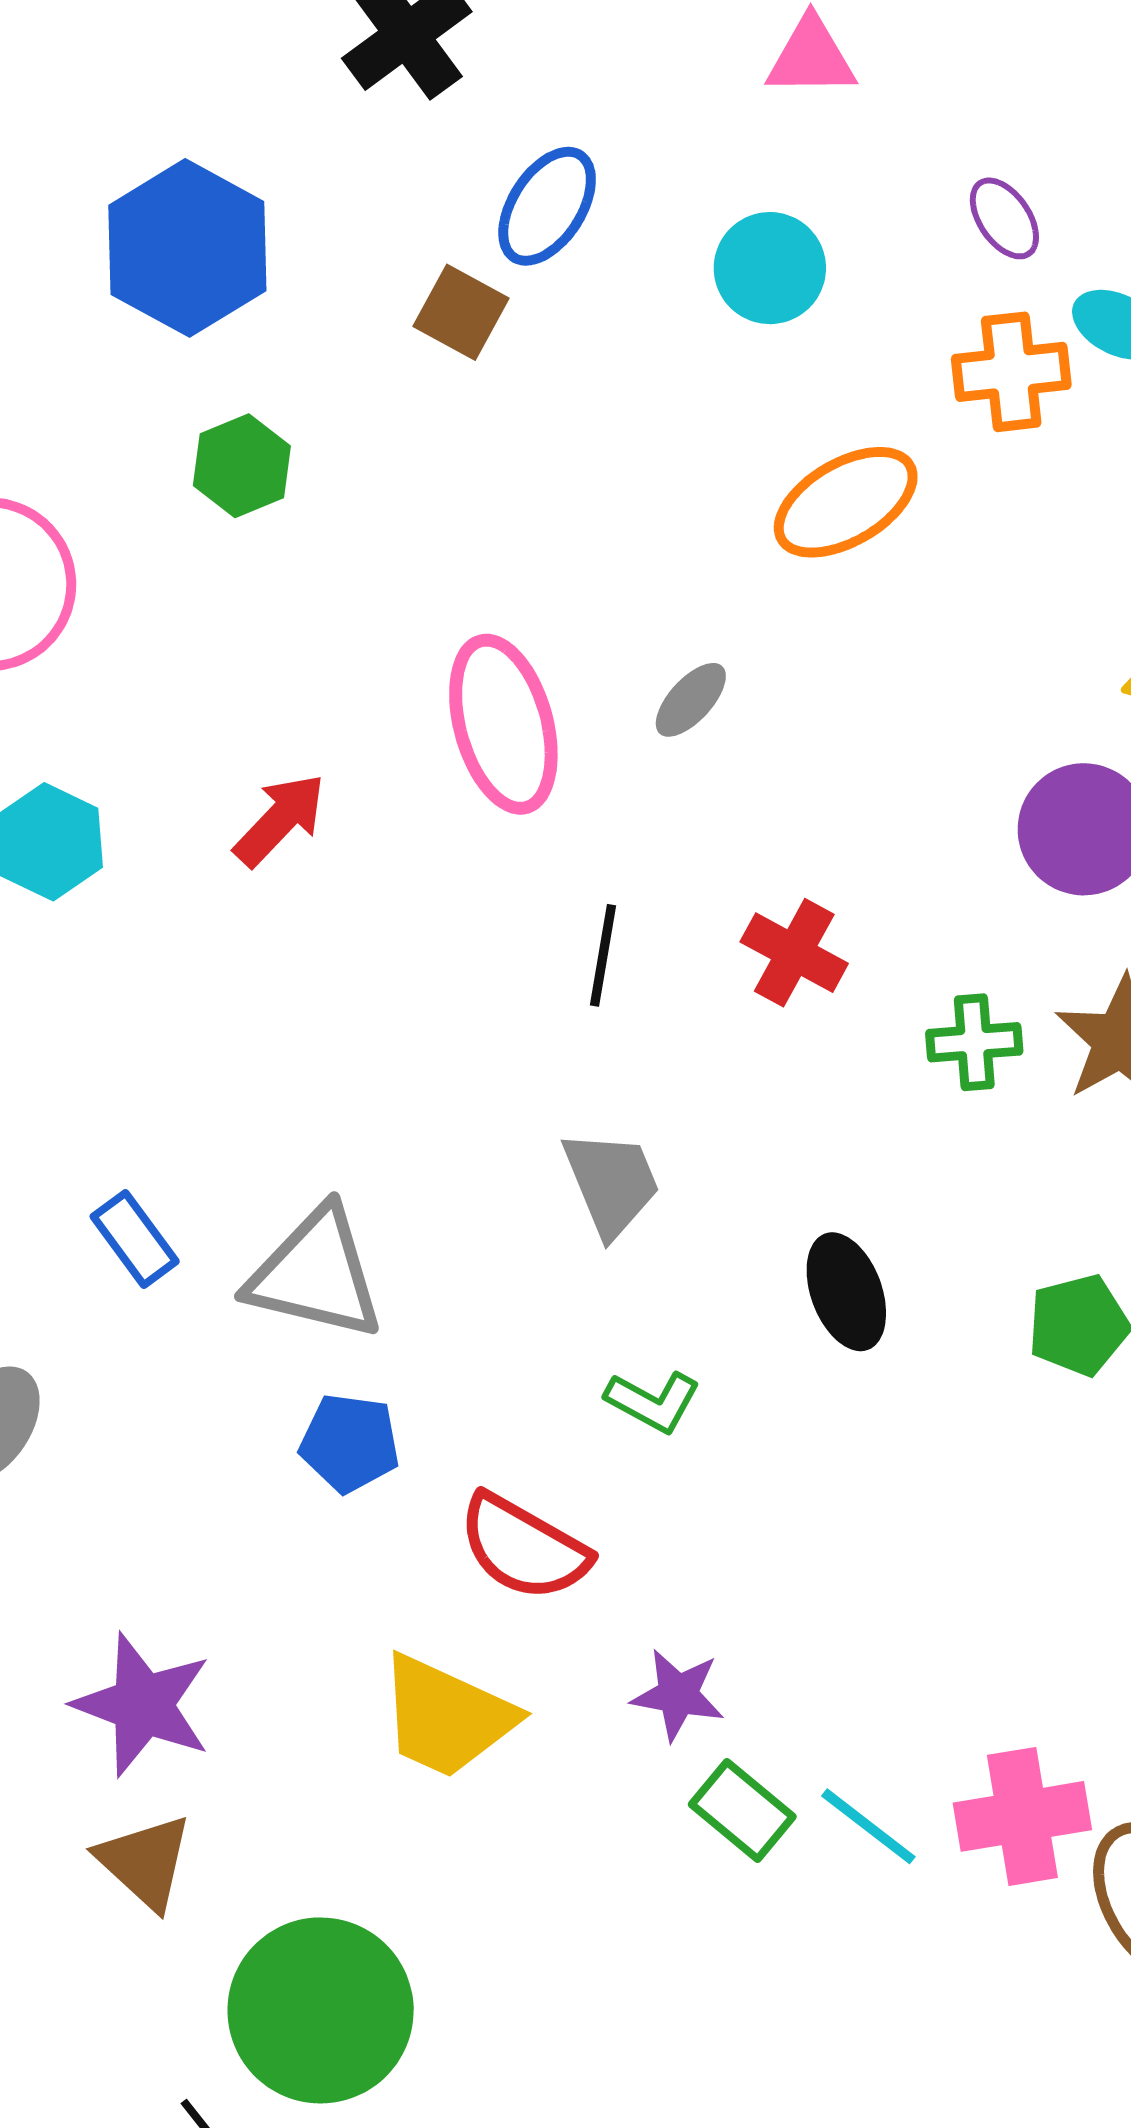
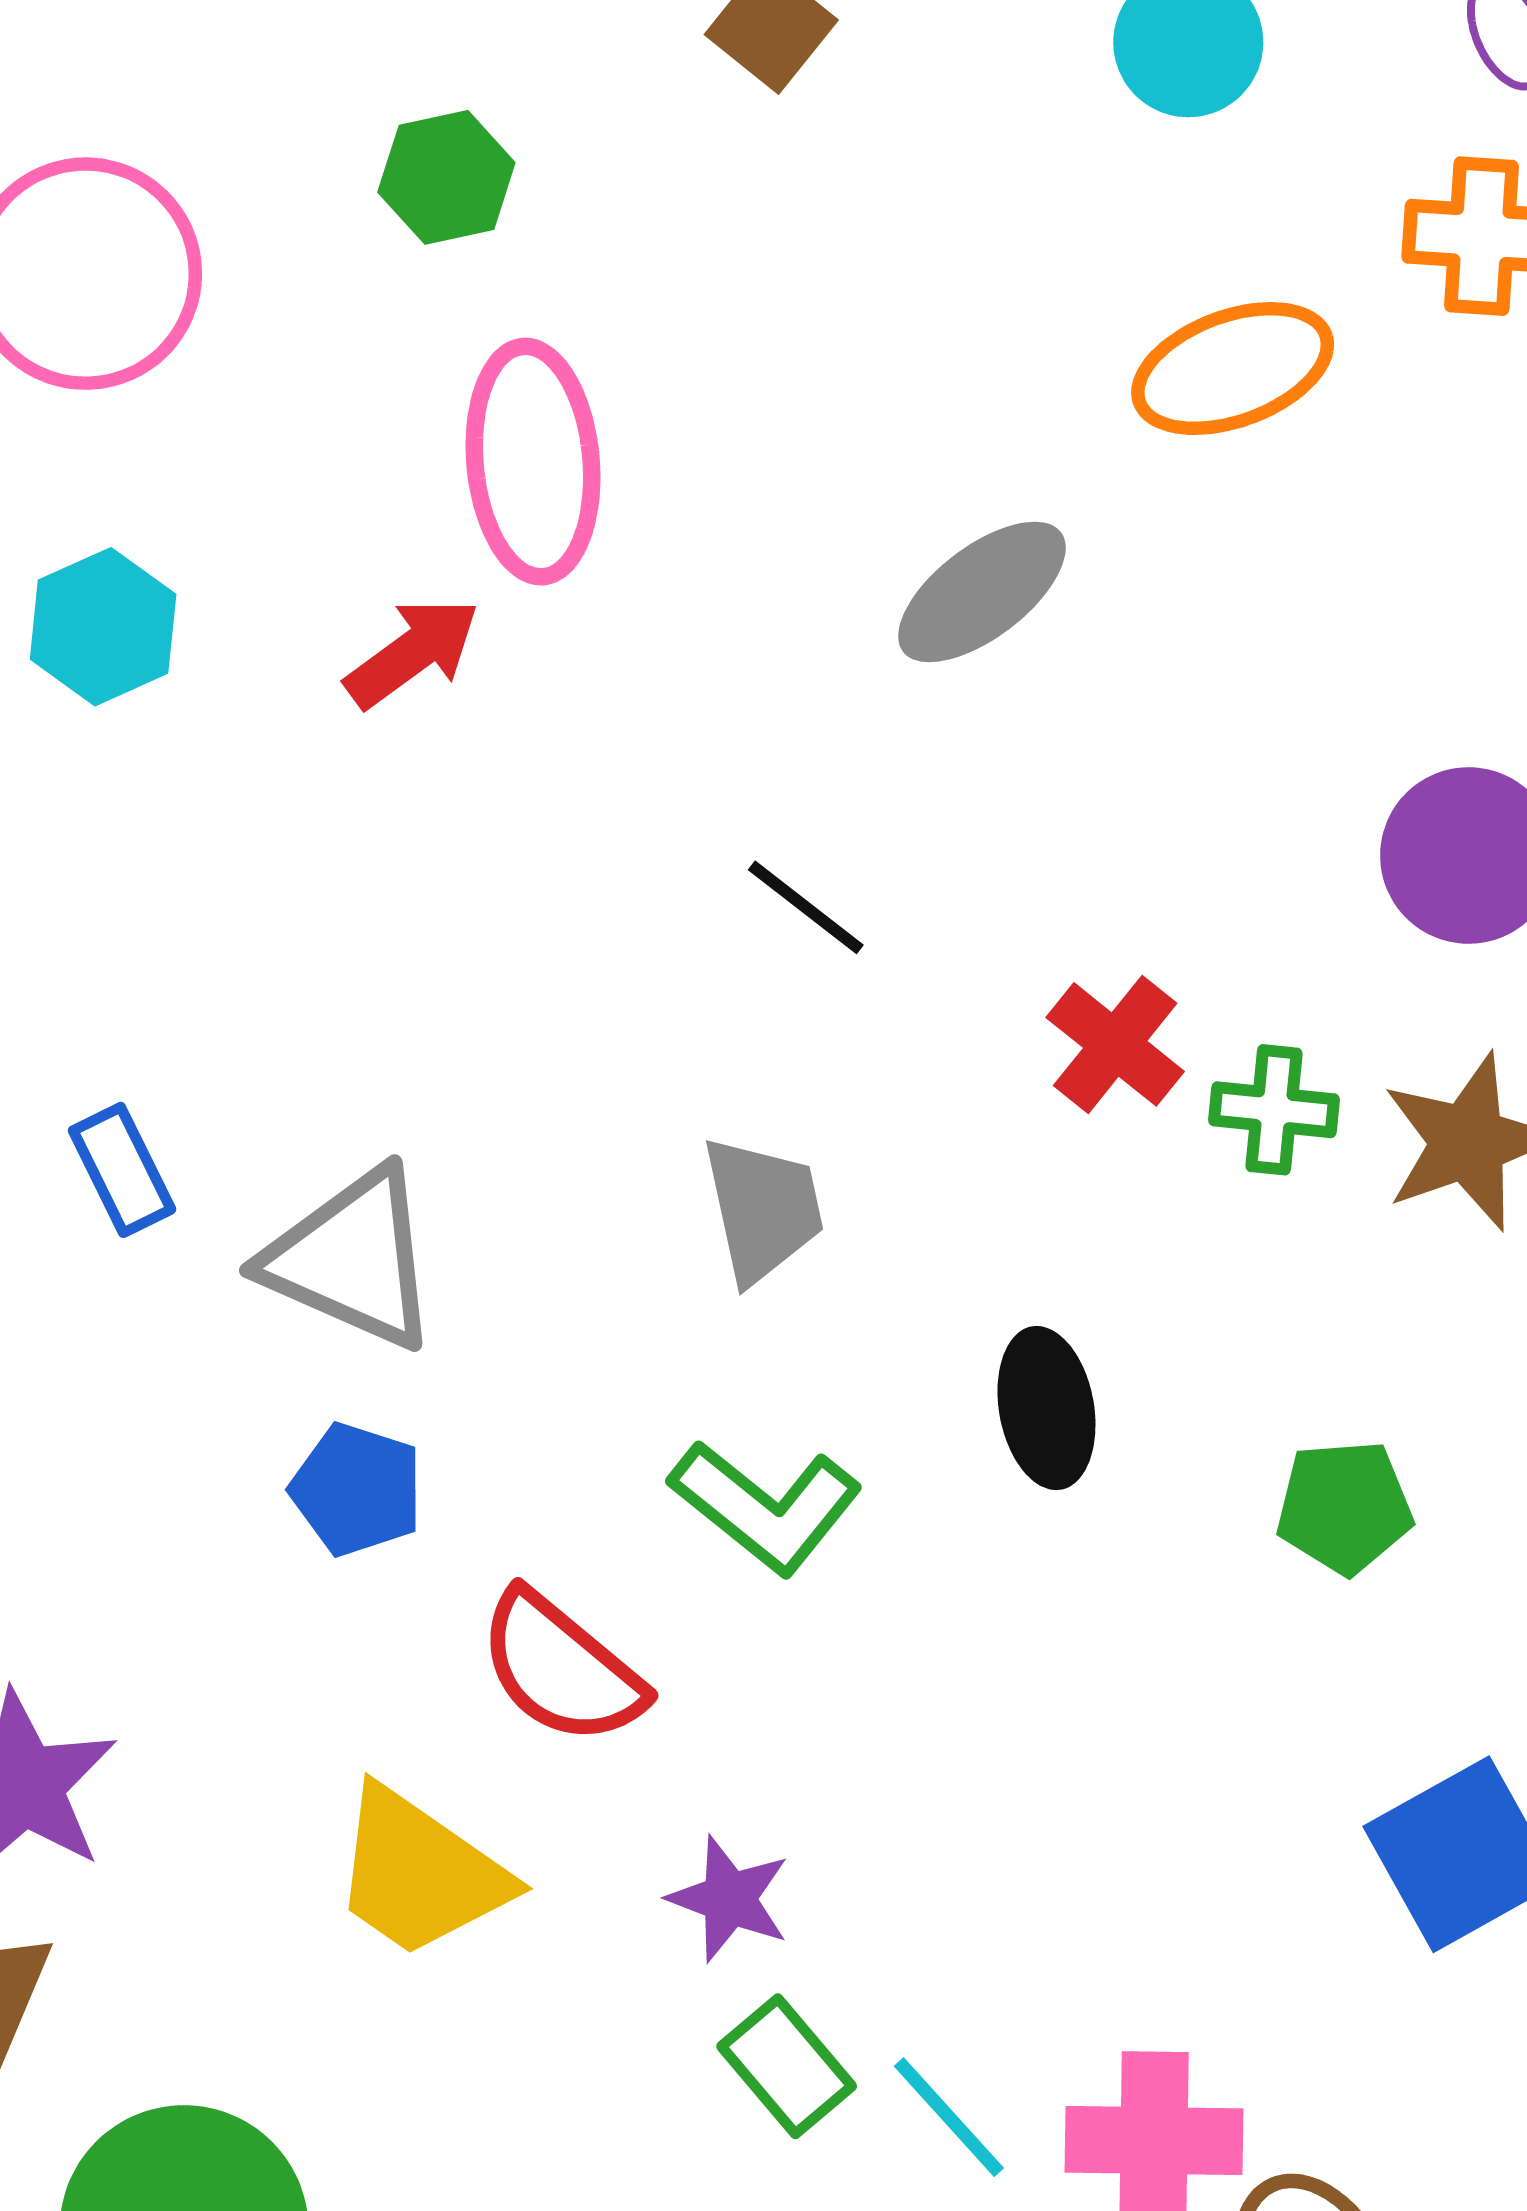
gray ellipse: (691, 700) -> (982, 592), size x1.6
pink ellipse: (503, 724) -> (533, 462), moved
red cross: (794, 953) -> (1115, 1044), moved
black line: (603, 955) -> (806, 907), turned -72
green L-shape: (653, 1402) -> (766, 1507), size x1.5

